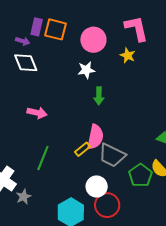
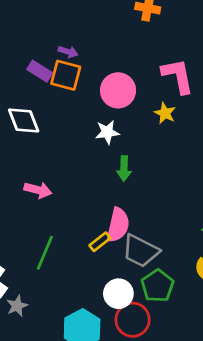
purple rectangle: (37, 27) -> (40, 71), turned -72
purple arrow: (23, 41) -> (68, 52), moved
green pentagon: (141, 175) -> (157, 286), moved

